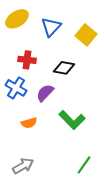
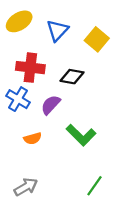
red cross: (27, 60) -> (30, 68), size x1.4

